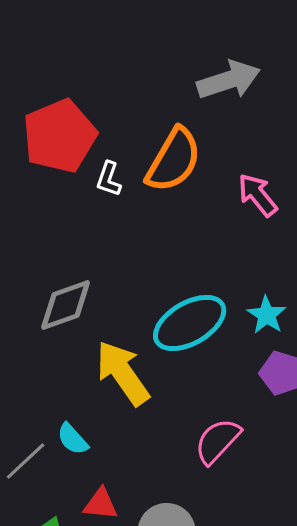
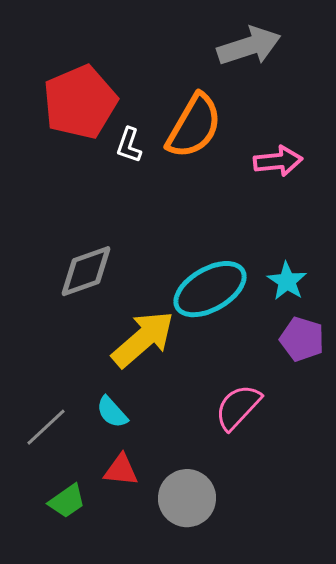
pink arrow: (258, 195) -> (278, 161), turned 123
yellow arrow: (123, 373) -> (143, 339), turned 84
cyan semicircle: (73, 439) -> (112, 412), moved

